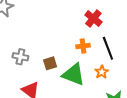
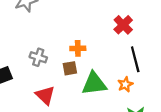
orange cross: (83, 46) -> (78, 48), moved
green triangle: (73, 75) -> (94, 84), turned -35

